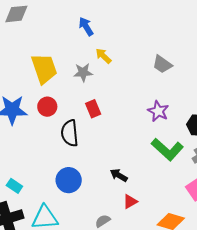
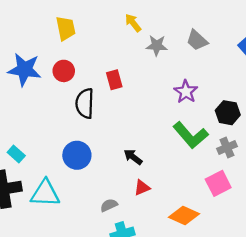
yellow trapezoid: (44, 69) -> (66, 28), size x0.7
gray star: (83, 72) -> (157, 45), moved

